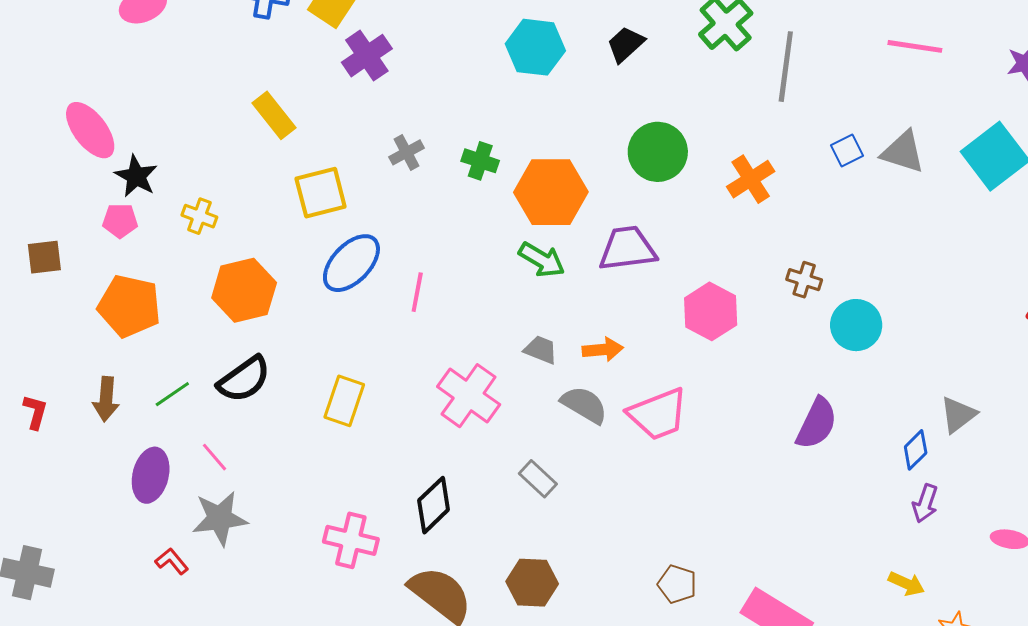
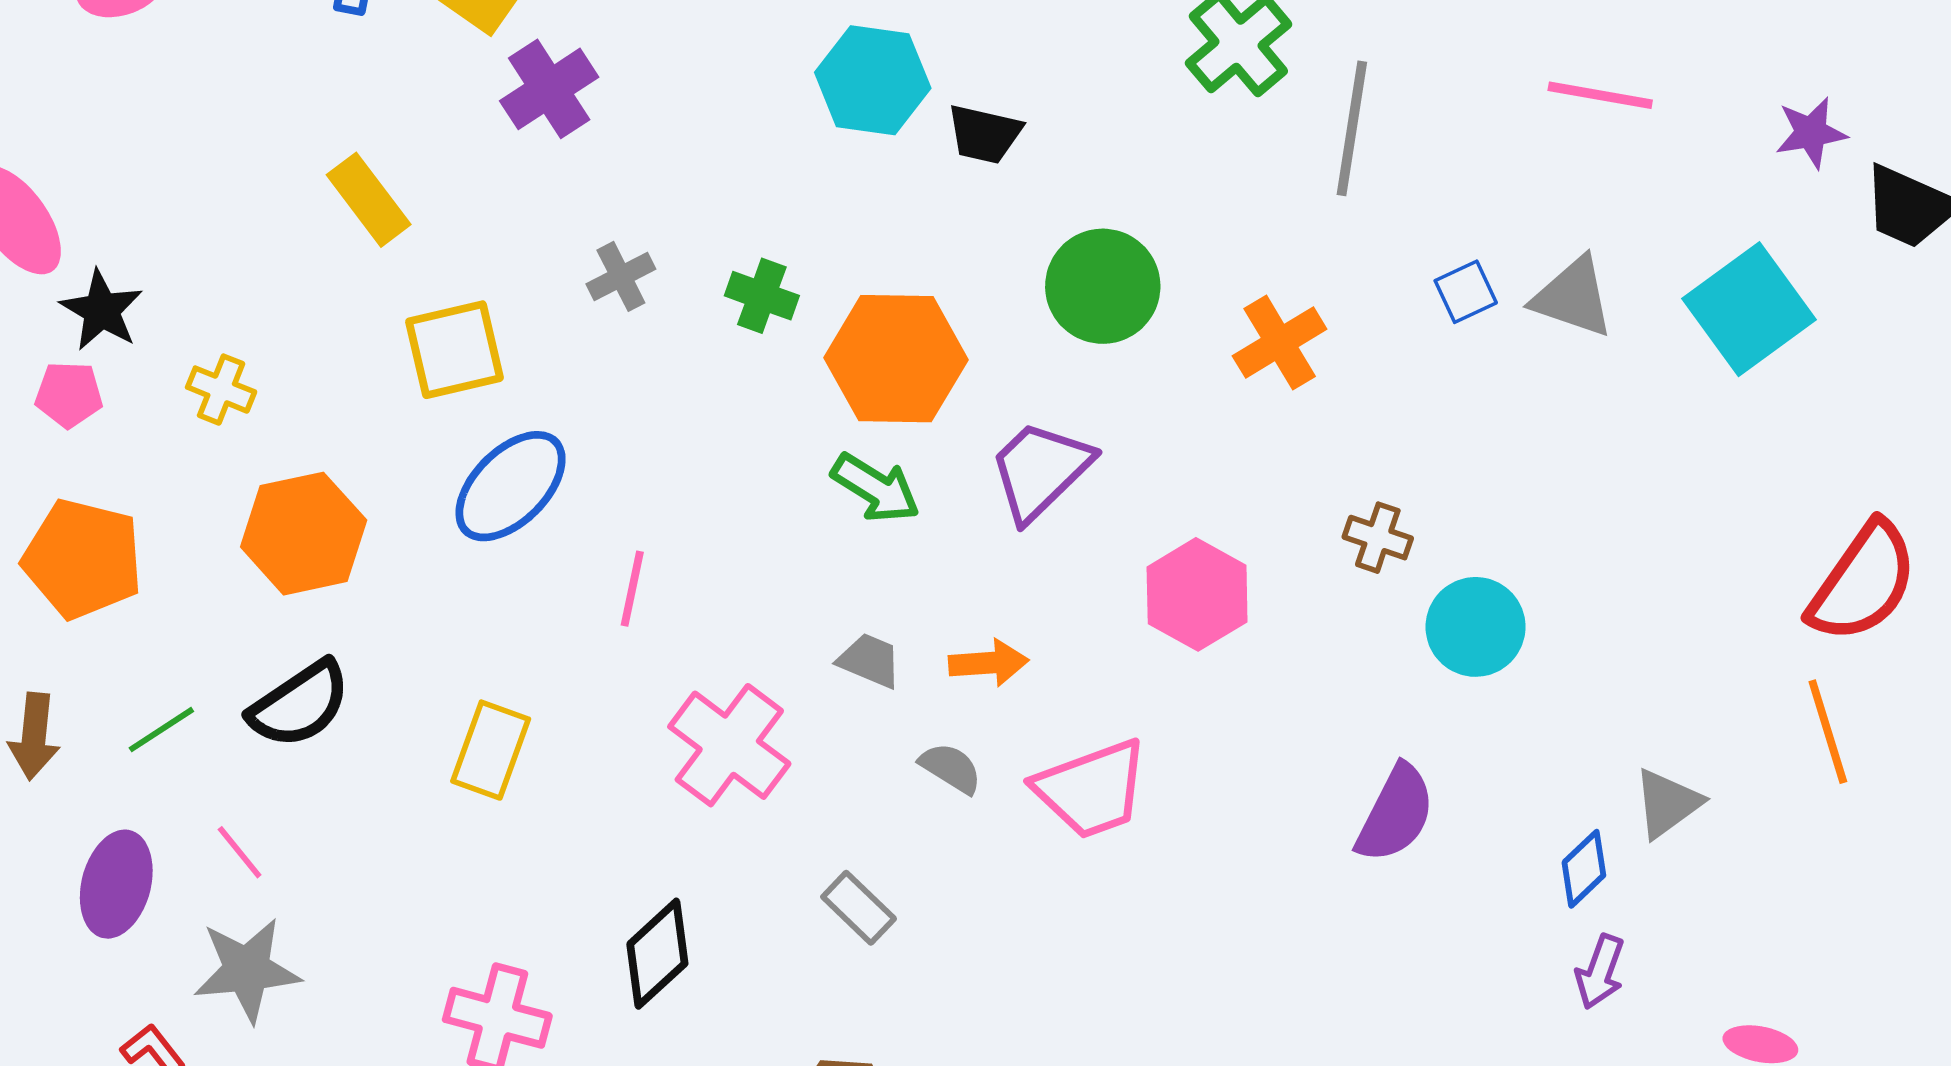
black trapezoid: (626, 44) -> (984, 134), moved, turned -126
purple trapezoid: (627, 249) -> (1040, 470), turned -38
pink line: (417, 292) -> (632, 589), moved
gray semicircle: (584, 405) -> (951, 768), size x0.7

